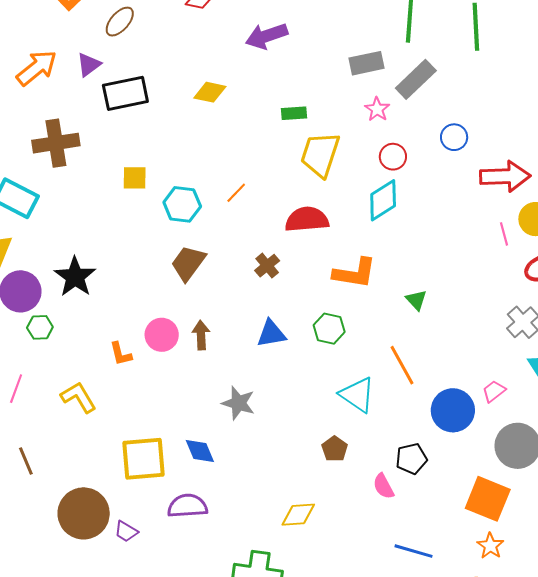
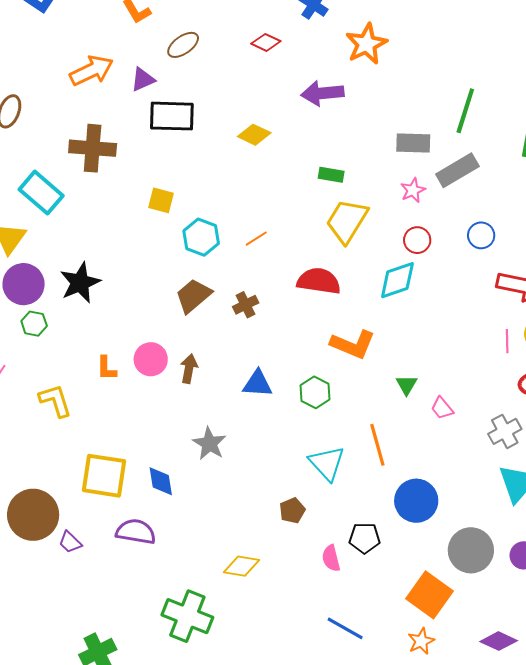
brown cross: (267, 266) -> (246, 305), moved
pink trapezoid: (494, 391) -> (442, 408), moved, turned -105

